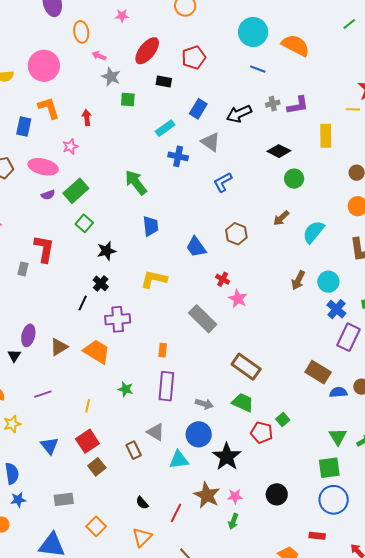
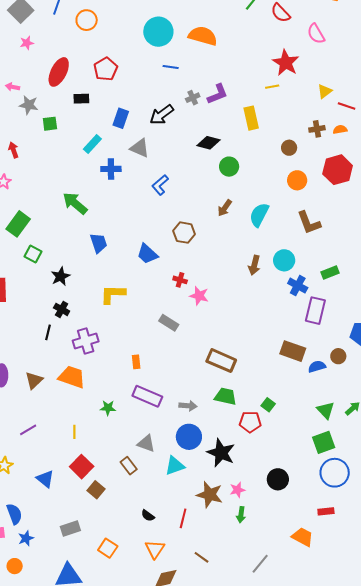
gray rectangle: (203, 319) -> (169, 323), size x0.7
purple rectangle: (166, 386) -> (147, 396), turned -60

